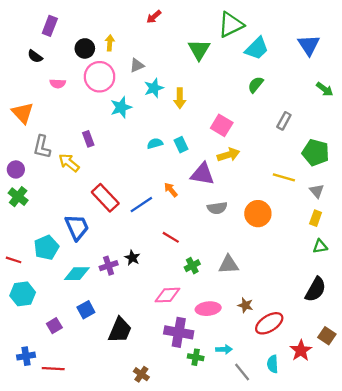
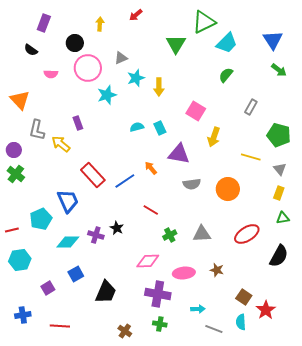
yellow arrow: (110, 43) -> (100, 24), moved
green arrow: (325, 89) -> (279, 70), moved
yellow arrow: (228, 155) -> (214, 137), moved, turned 126
red line: (14, 260) -> (12, 230), turned -32
purple cross: (109, 266) -> (96, 235), turned 35
red ellipse: (269, 323) -> (247, 234), moved
brown square: (327, 336) -> (244, 297), moved
green cross: (196, 357) -> (160, 324), moved
red line: (53, 369) -> (60, 326), moved
gray line: (242, 372) -> (214, 329), turned -30

